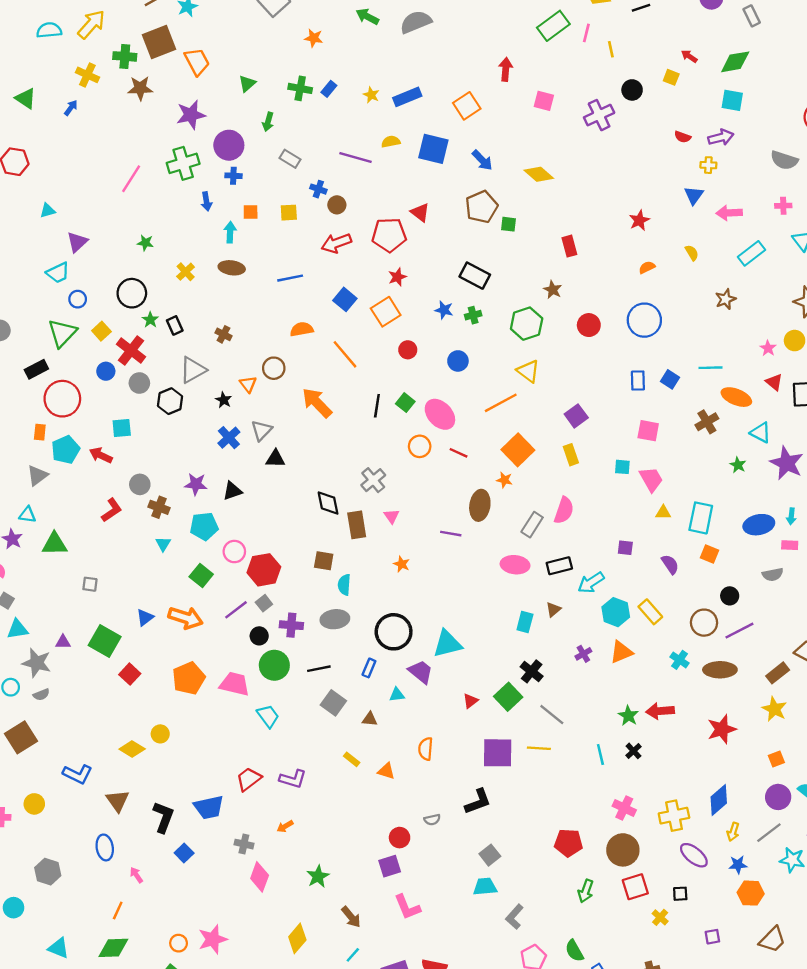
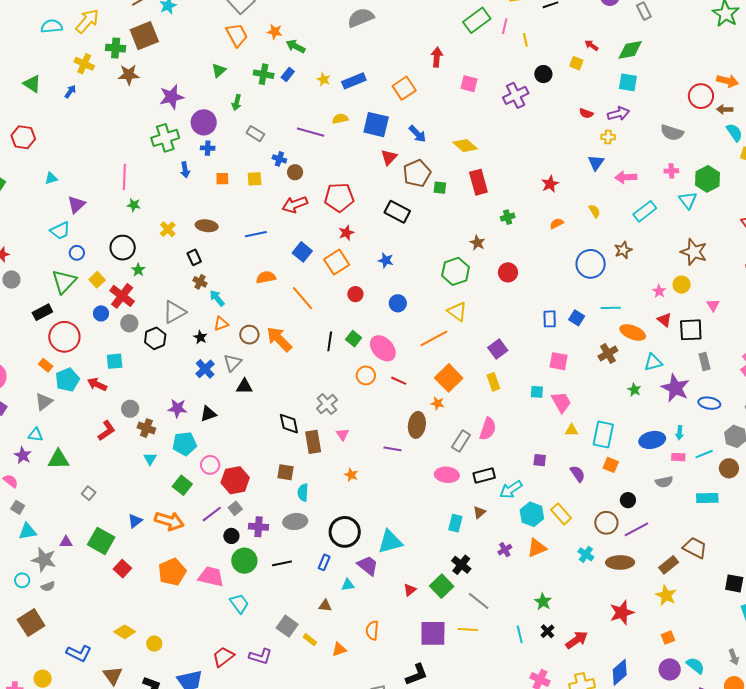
green arrow: (367, 17) -> (296, 46), moved
orange trapezoid: (197, 62) -> (237, 35), moved
pink line: (131, 179) -> (124, 177), moved, turned -30
red triangle: (420, 212) -> (389, 157), moved, turned 36
cyan arrow: (230, 232) -> (217, 298), moved, turned -42
red rectangle: (569, 246) -> (478, 182), moved, size x1.4
black rectangle: (475, 276) -> (397, 212), moved
green cross: (473, 315) -> (508, 217), moved
blue circle: (644, 320) -> (591, 264), moved
black rectangle: (175, 325) -> (194, 257), moved
brown circle: (274, 368) -> (249, 335), moved
orange triangle: (248, 384) -> (221, 324), turned 49
orange rectangle: (40, 432) -> (46, 365), turned -56
cyan triangle: (761, 433) -> (653, 362), turned -42
gray square: (90, 584) -> (89, 493), turned 32
gray square: (333, 703) -> (287, 626), moved
red arrow: (660, 711) -> (577, 640), moved, turned 150
yellow circle: (160, 734) -> (154, 644), moved
orange triangle: (386, 771) -> (339, 649), turned -35

